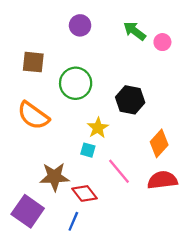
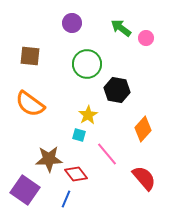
green circle: (76, 83) -> (87, 64), moved
red semicircle: (162, 180) -> (144, 178), moved, turned 56

